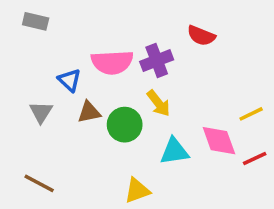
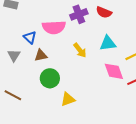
purple cross: (157, 61) -> (79, 14), moved
green circle: (125, 125) -> (50, 78), moved
cyan triangle: (174, 151) -> (108, 43), moved

